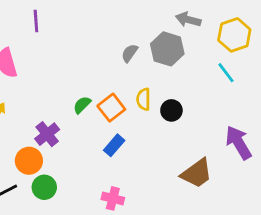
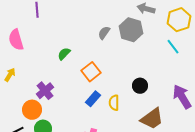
yellow semicircle: (144, 99) -> (114, 103), moved
green semicircle: (82, 105) -> (64, 54), moved
black circle: (171, 110) -> (140, 86), moved

